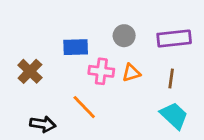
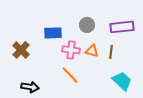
orange triangle: (131, 73) -> (92, 51), turned 32
brown line: (171, 78) -> (111, 52), moved
orange line: (84, 107) -> (70, 75), moved

